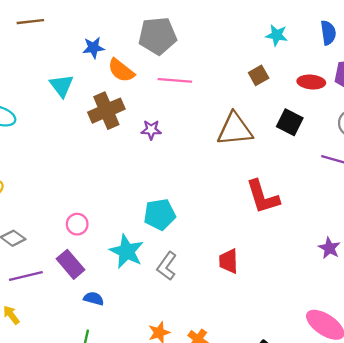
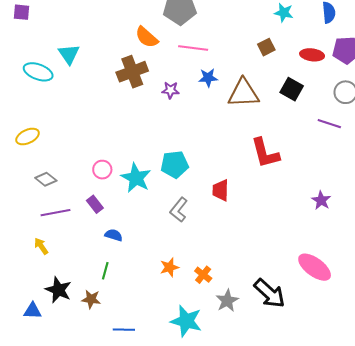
blue star: (93, 48) -> (208, 78), moved
cyan triangle: (62, 86) -> (69, 54), moved
cyan star: (127, 251) -> (136, 178), moved
red trapezoid: (229, 261) -> (221, 190), moved
purple rectangle: (71, 264) -> (95, 204), size x0.7

